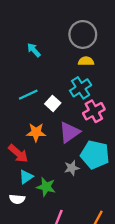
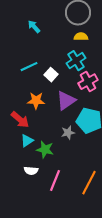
white semicircle: (17, 199) -> (31, 171), moved

